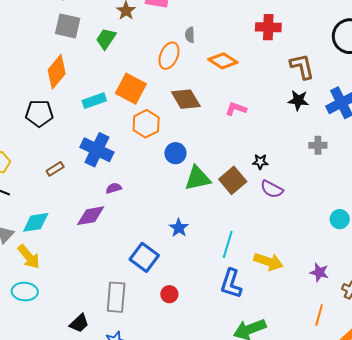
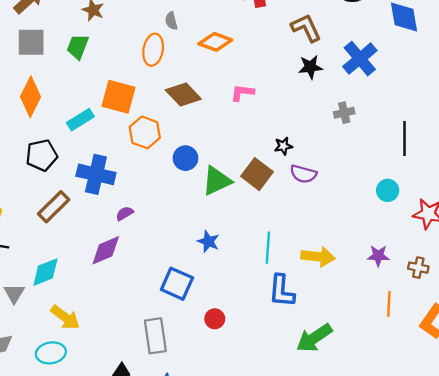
black pentagon: (39, 113) -> (42, 155), moved
brown rectangle: (55, 169) -> (54, 207), size x1.6
yellow arrow: (29, 257) -> (65, 317), moved

